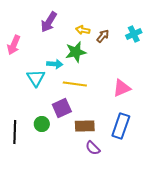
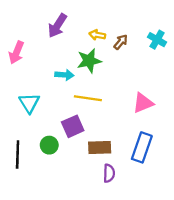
cyan cross: (134, 34) -> (157, 40), turned -35
cyan triangle: (36, 78) -> (29, 103), moved
purple semicircle: (93, 148) -> (109, 173), turned -133

